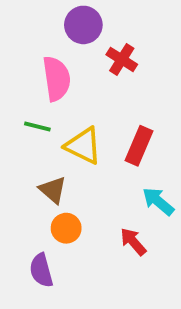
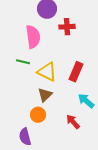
red cross: (122, 59) -> (67, 27), turned -35
brown triangle: (53, 190) -> (45, 95), moved, turned 35

